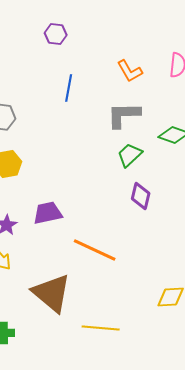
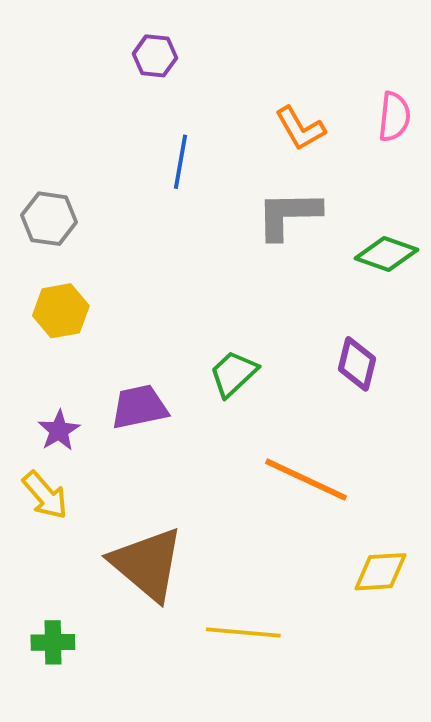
green trapezoid: (130, 155) -> (233, 374), moved
purple diamond: (141, 196) -> (357, 364), moved
orange line: (95, 250) -> (306, 480), moved

